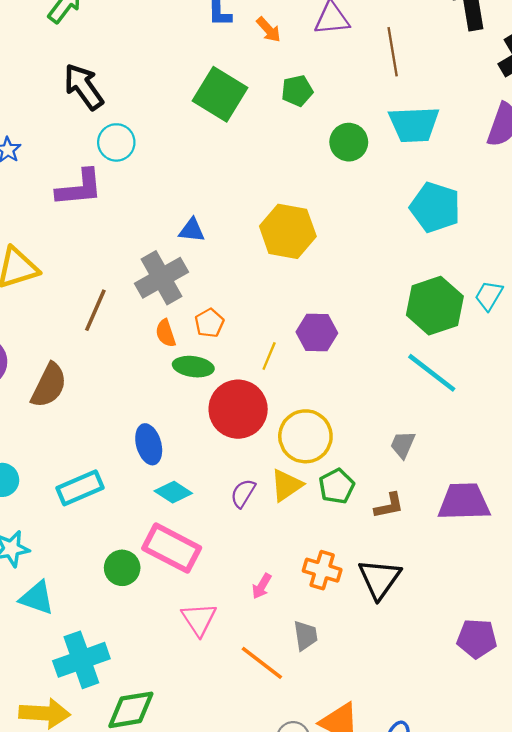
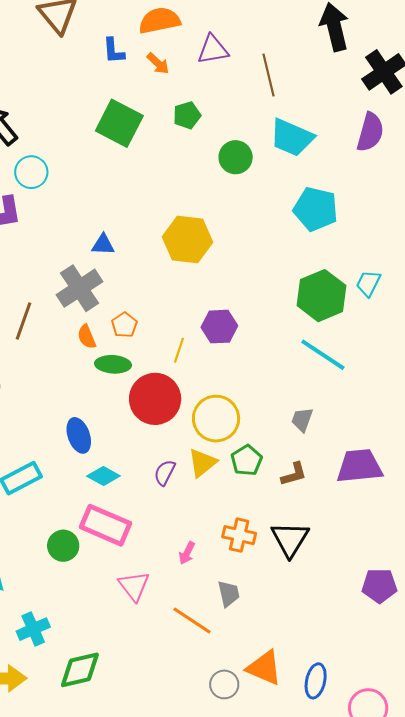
cyan trapezoid: (414, 124) -> (292, 138), turned 30
cyan cross: (81, 660) -> (33, 629), size x0.7

